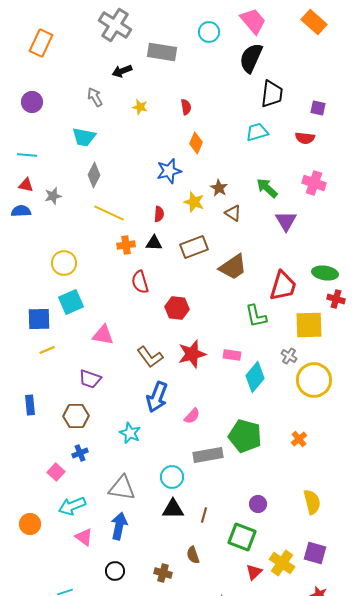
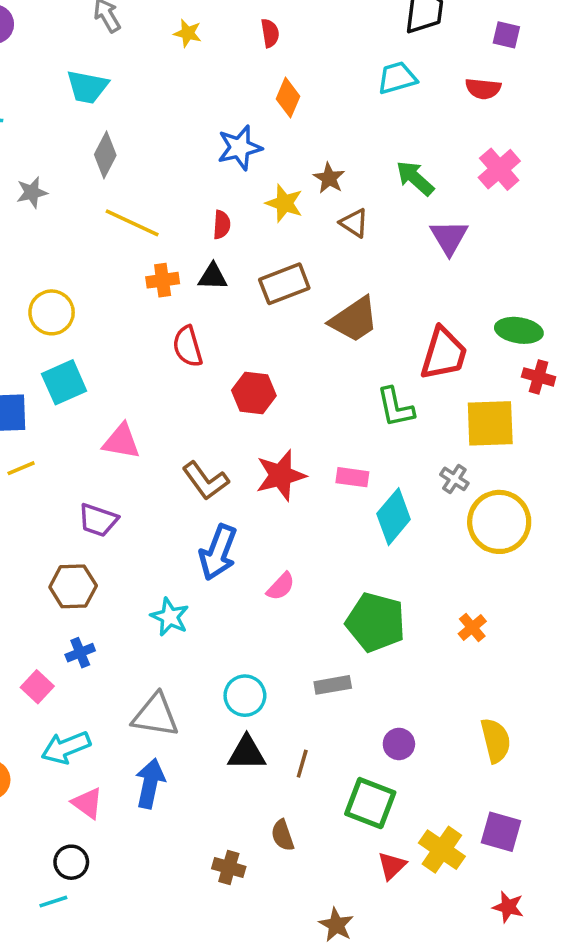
pink cross: (314, 183) -> (499, 169), turned 30
gray rectangle: (208, 455) -> (333, 685), moved, size x0.7
black circle: (115, 571) -> (71, 862), moved

